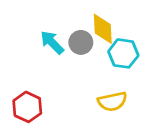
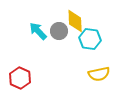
yellow semicircle: (112, 101) -> (99, 74), moved

